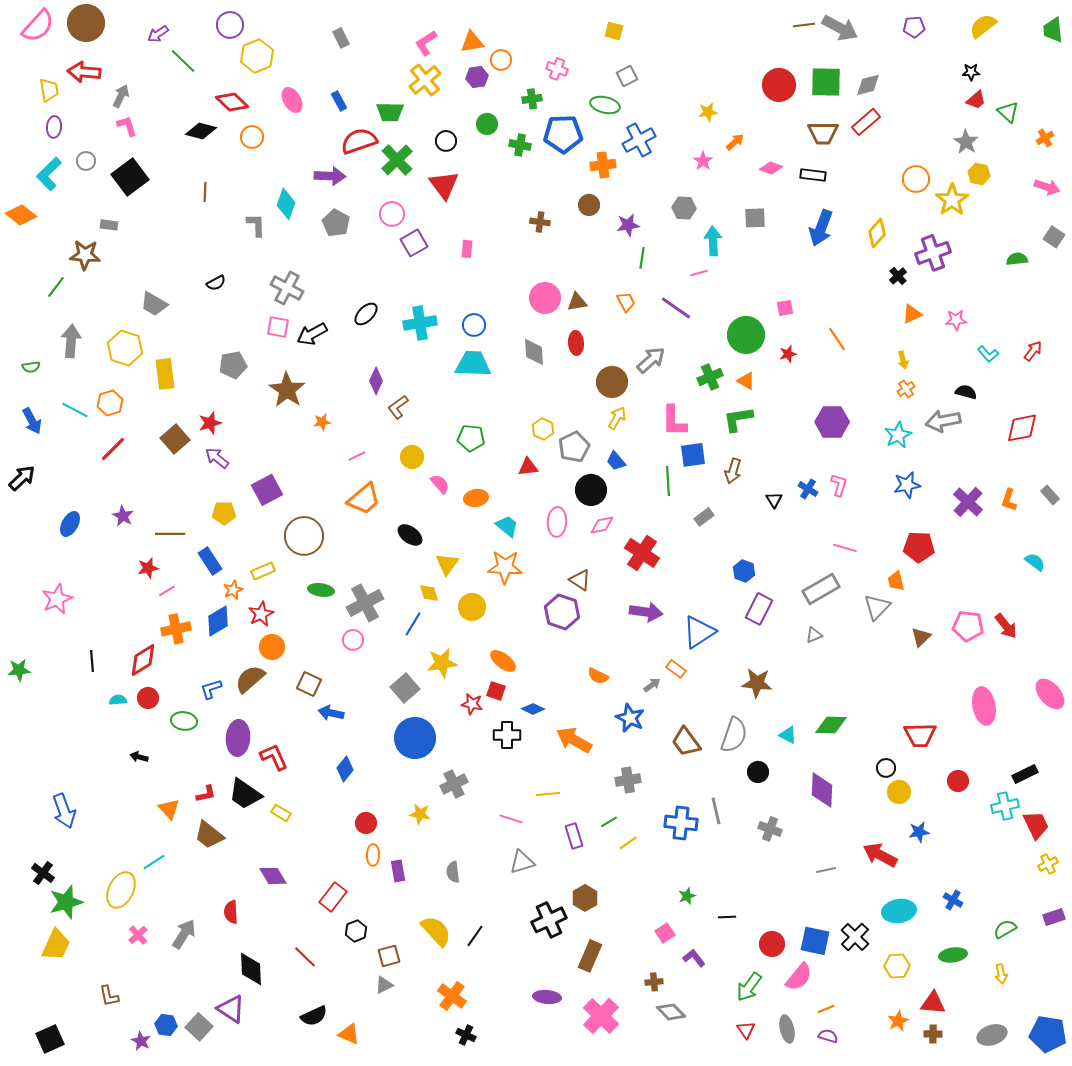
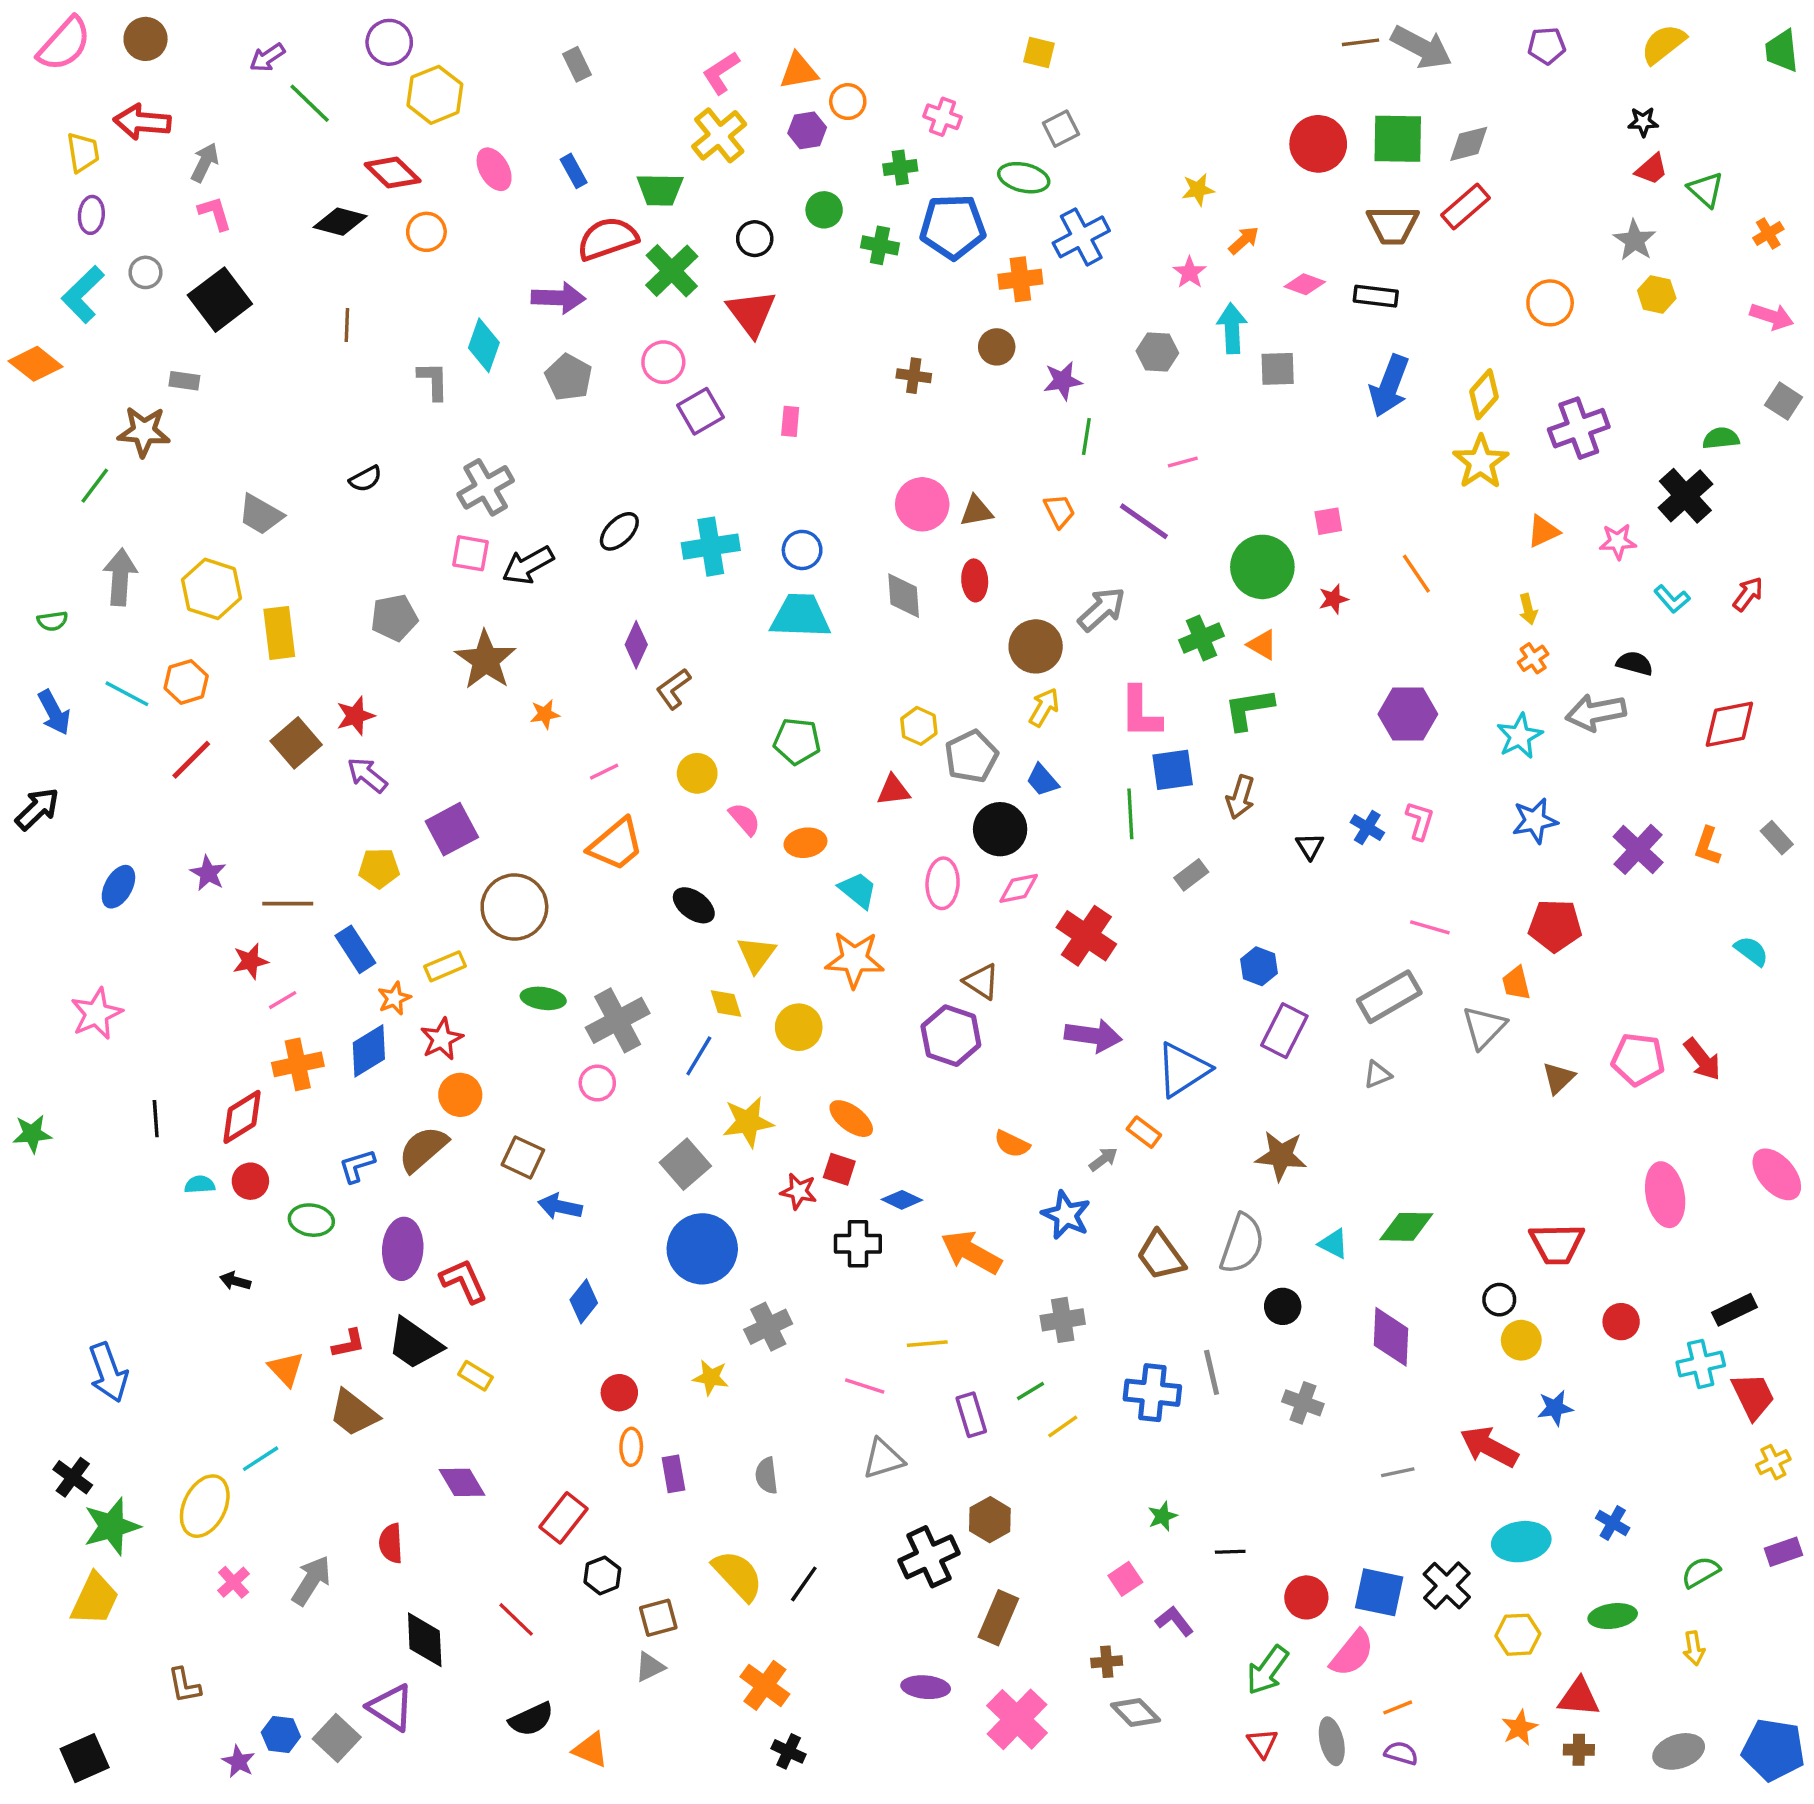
brown circle: (86, 23) -> (146, 39), size x0.7
yellow star: (952, 200) -> (1481, 462), moved
cyan arrow: (713, 241) -> (1232, 328), moved
black cross: (898, 276) -> (1685, 496), moved, size x1.8
gray cross: (287, 288) -> (486, 487), turned 32

